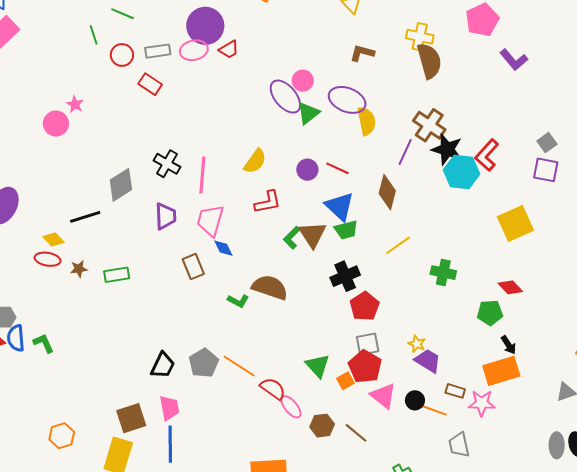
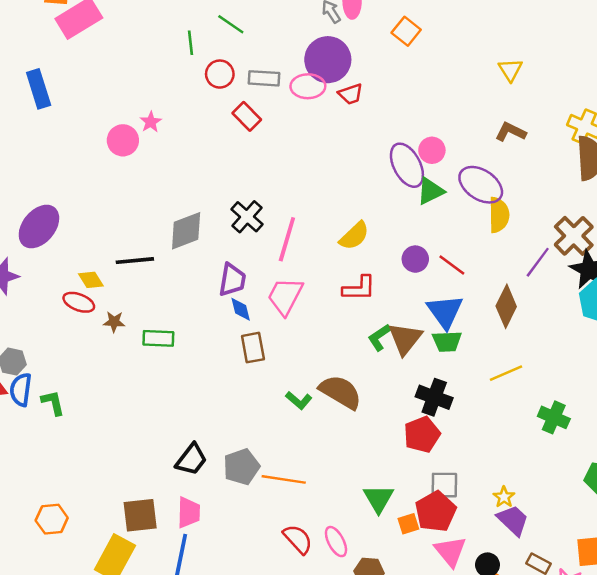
blue diamond: (223, 248) -> (241, 309), moved
black cross: (345, 276) -> (434, 397), turned 32
red pentagon: (364, 306) -> (422, 435), moved
orange line: (239, 366) -> (284, 479), turned -36
red semicircle: (273, 389) -> (298, 539), moved

